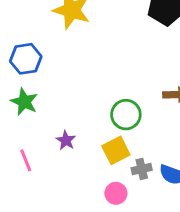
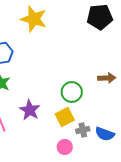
purple star: (66, 140) -> (30, 110), size x1.5

